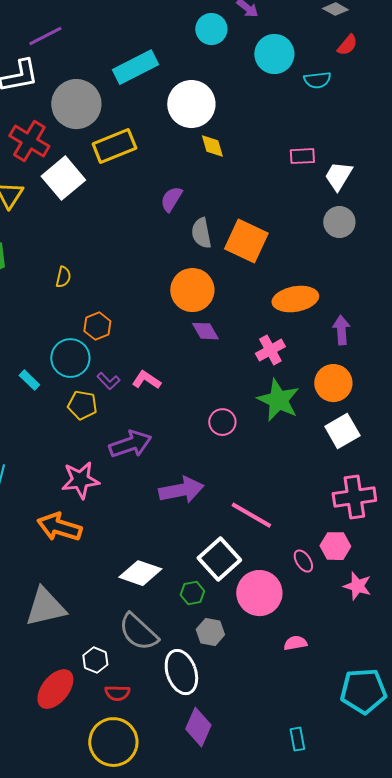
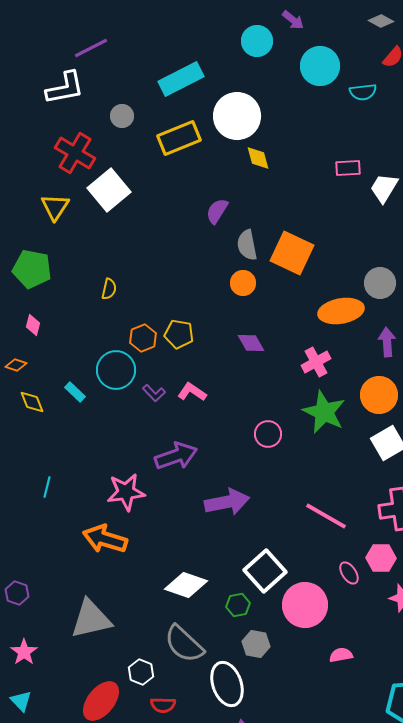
gray circle: (76, 104) -> (122, 116), size x0.5
yellow rectangle: (114, 146) -> (179, 138), moved
gray circle: (339, 222) -> (380, 283), moved
orange circle: (192, 290) -> (243, 283), moved, size x0.6
yellow pentagon: (82, 405) -> (179, 334), moved
pink line: (251, 515) -> (326, 516), moved

